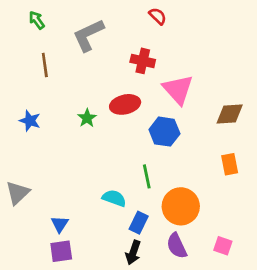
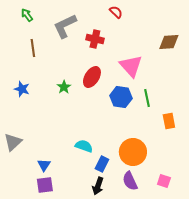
red cross: (143, 61) -> (95, 39), moved
red ellipse: (125, 104) -> (92, 77), turned -45
brown diamond: (230, 114) -> (169, 42), moved
green line: (147, 176) -> (147, 98), moved

